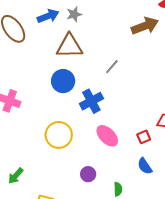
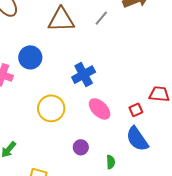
gray line: (112, 67) -> (101, 18), moved
blue circle: (63, 81) -> (30, 57), moved
blue semicircle: (145, 166) -> (137, 139), size x1.5

